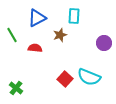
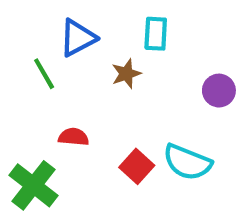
green line: (12, 35) -> (44, 74), moved
red semicircle: (35, 48) -> (74, 137), moved
green cross: (16, 88) -> (34, 185), size x1.6

